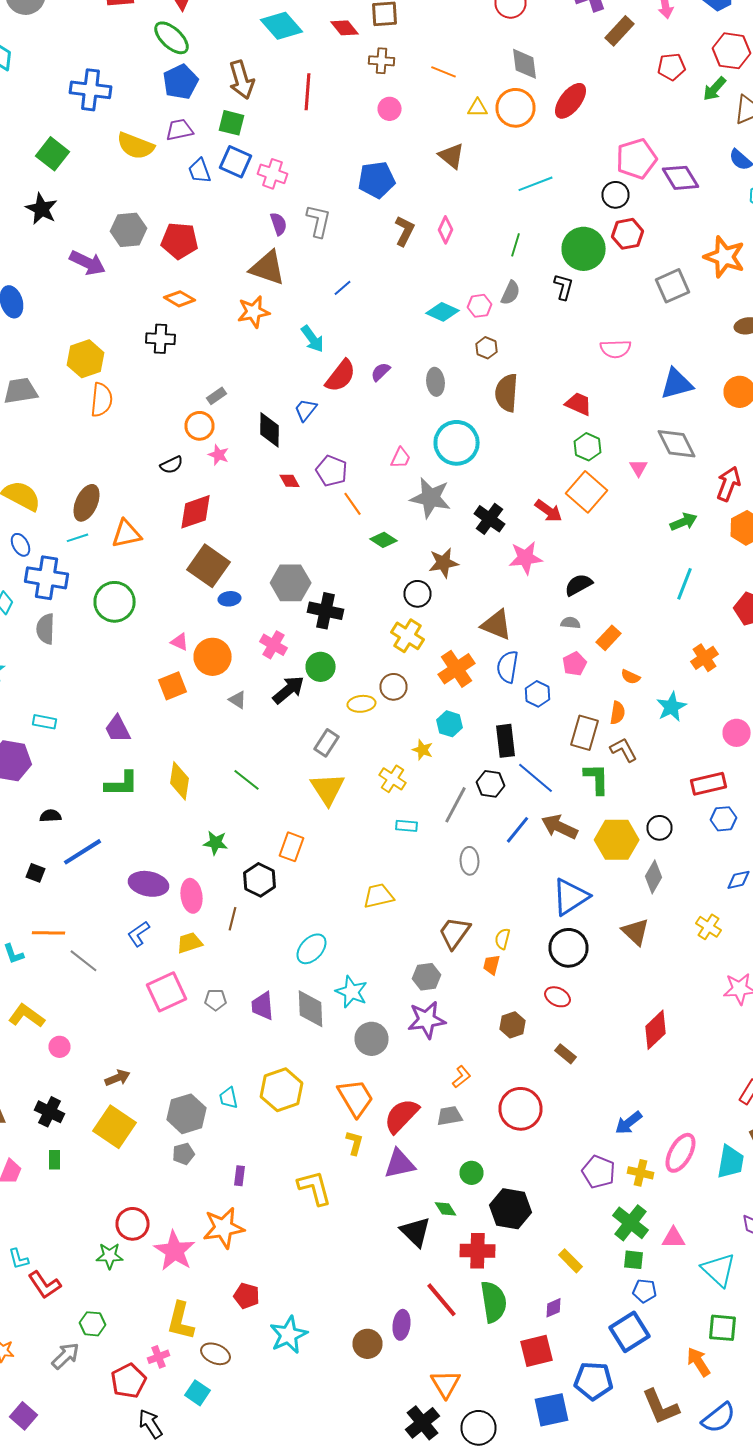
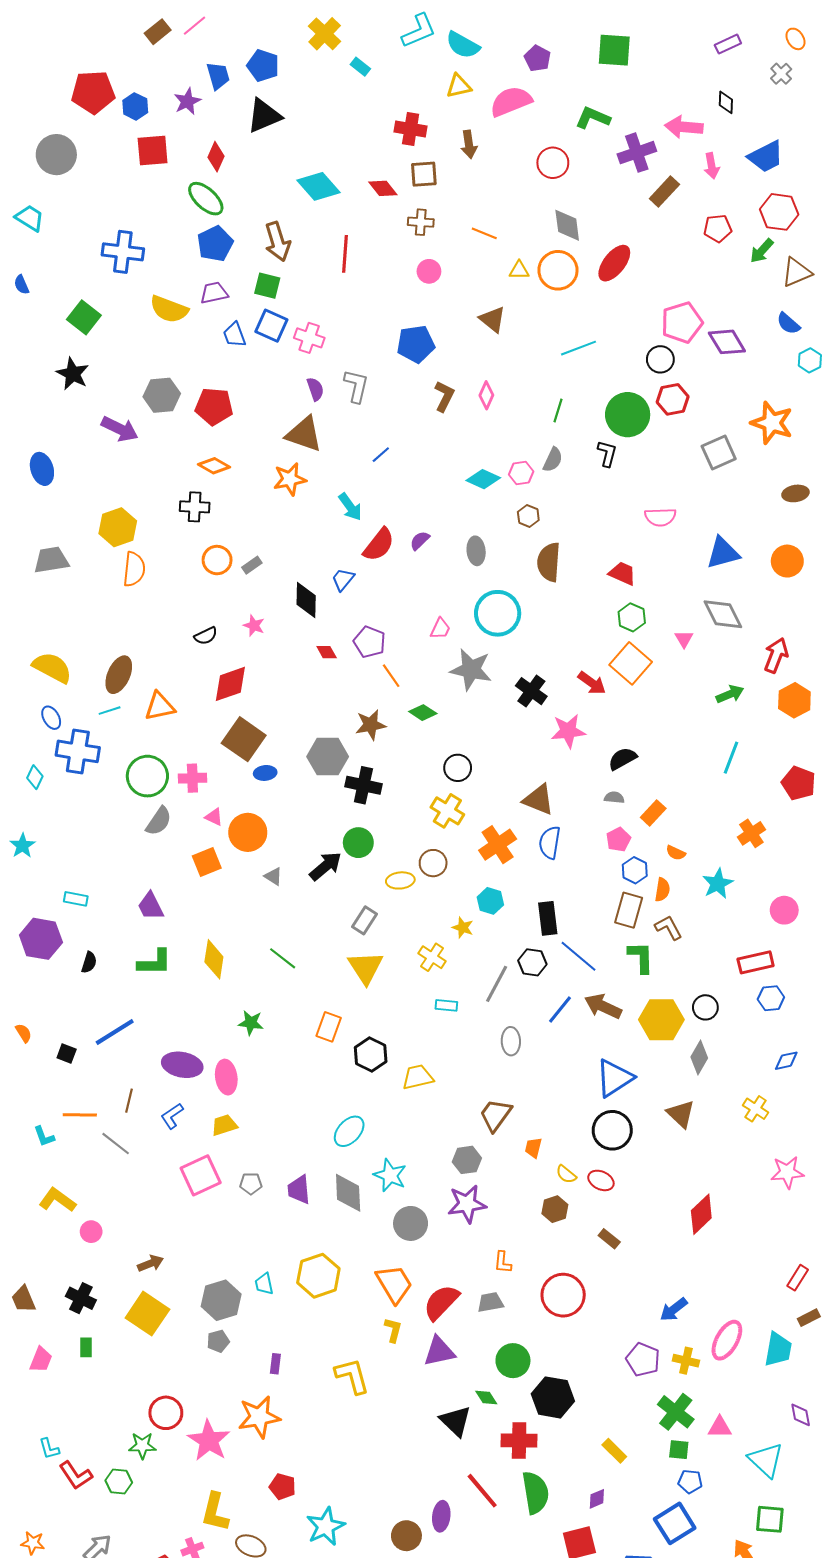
orange circle: (200, 426) -> (217, 560), moved
brown star: (444, 563) -> (371, 725), moved
gray semicircle: (46, 629) -> (159, 821), moved, turned -148
pink cross: (274, 645) -> (192, 778), moved, turned -32
blue hexagon: (538, 694) -> (635, 870), moved
black semicircle: (50, 816) -> (89, 962), moved, turned 110
black hexagon: (260, 880) -> (371, 1055), moved
brown line: (232, 919) -> (129, 1101), moved
yellow semicircle: (502, 939) -> (566, 1174), moved, turned -65
orange L-shape: (462, 1077) -> (503, 1262), turned 135
green circle: (472, 1173) -> (513, 1361), size x1.4
green hexagon: (92, 1324) -> (119, 1481), moved

